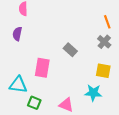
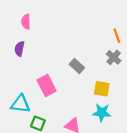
pink rectangle: (42, 68) -> (47, 86), turned -36
yellow square: (103, 71) -> (102, 89), moved

